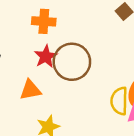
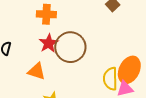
orange triangle: (30, 90) -> (37, 71), turned 30

